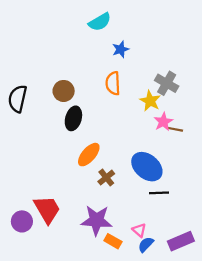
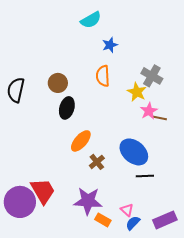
purple circle: (22, 221) -> (20, 202), size x1.6

